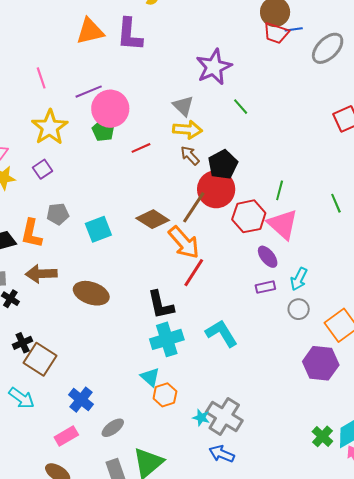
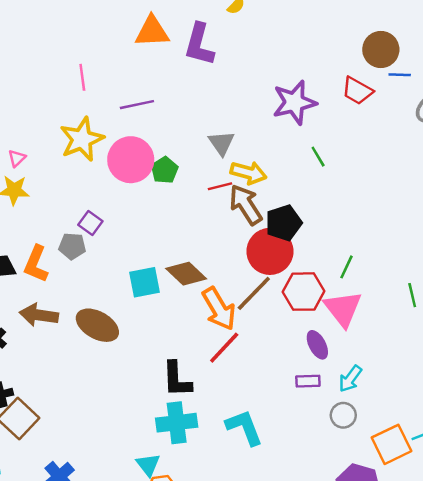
red trapezoid: (276, 33) -> (357, 91), moved
gray triangle: (183, 106) -> (221, 143), moved
pink circle: (110, 109) -> (131, 160), moved
green pentagon: (103, 130) -> (164, 170), moved
red line: (141, 148) -> (220, 186), moved
brown arrow: (190, 155) -> (246, 205), size x1.6
purple square: (43, 169) -> (90, 223), moved, turned -30
brown line: (194, 207) -> (254, 293), moved
cyan square: (98, 229) -> (145, 282), moved
brown ellipse: (91, 293) -> (97, 325), moved

